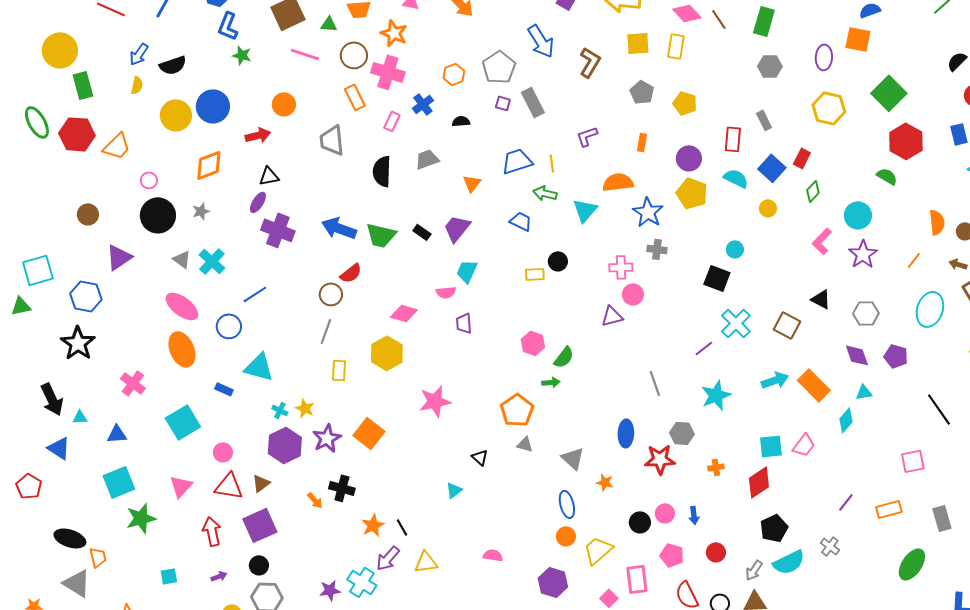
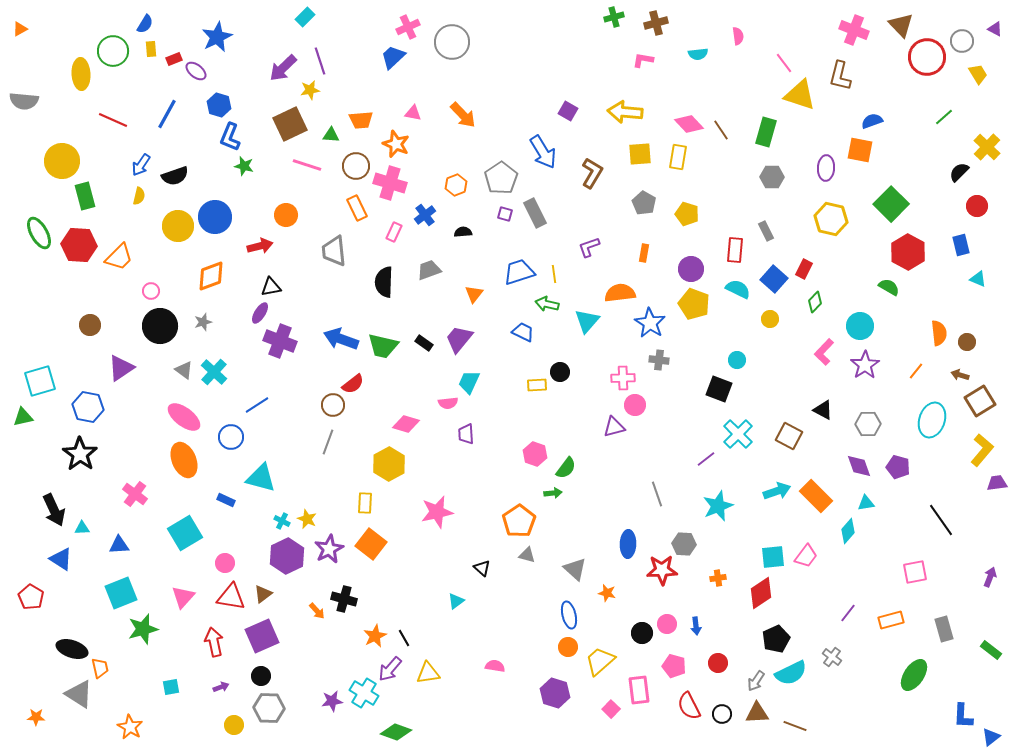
yellow rectangle: (339, 370) -> (365, 503), moved

